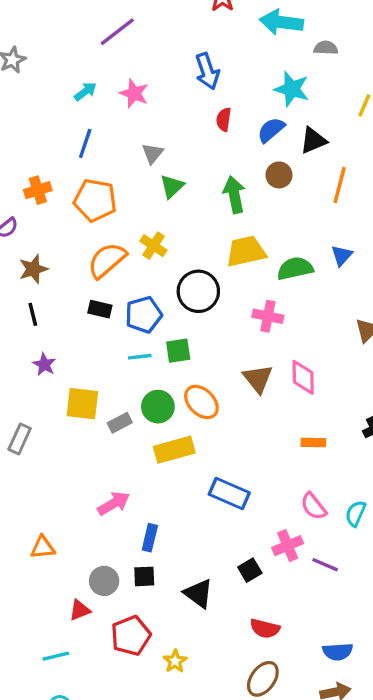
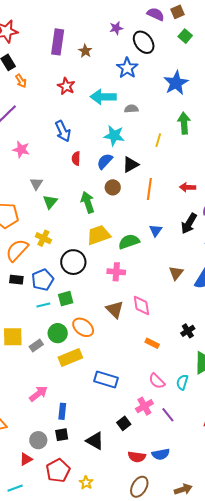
orange rectangle: (313, 442) -> (152, 343), turned 32
purple line: (325, 565) -> (168, 415), turned 35
blue semicircle: (338, 652) -> (161, 454), moved

